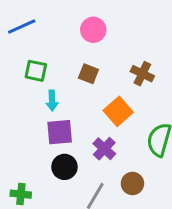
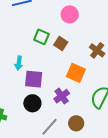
green square: (36, 71) -> (41, 37), moved
cyan arrow: (52, 101) -> (19, 63), moved
orange square: (118, 111) -> (76, 73), turned -36

